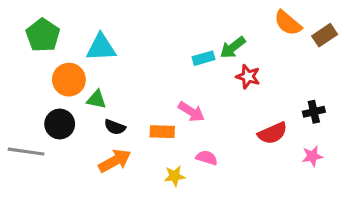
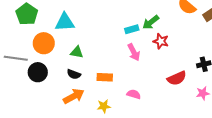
green triangle: (96, 100) -> (77, 52), moved
pink arrow: (191, 112) -> (134, 52), moved, turned 30
gray line: (26, 152) -> (16, 58), moved
yellow star: (175, 176) -> (104, 106), moved

